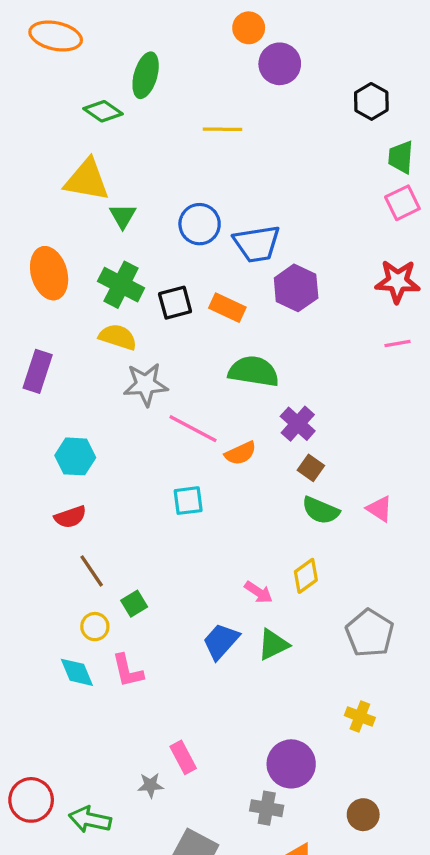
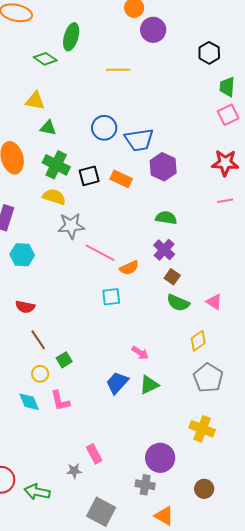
yellow triangle: (87, 180) -> (35, 101), size x0.7
green triangle: (123, 216) -> (48, 128), moved, turned -48
green semicircle: (254, 371) -> (166, 218), moved, size x0.7
cyan hexagon: (75, 456) -> (22, 255), moved
cyan square: (188, 501) -> (111, 297), moved
red semicircle: (70, 517) -> (25, 307), turned 30
yellow diamond: (306, 576) -> (198, 341), moved
yellow cross: (360, 717) -> (202, 429), size x1.4

